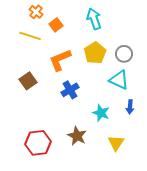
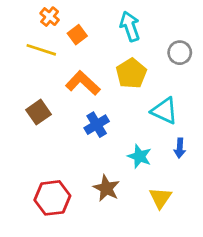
gray circle: (124, 54) -> (180, 53), moved
orange L-shape: (60, 60) -> (83, 83), turned 65

